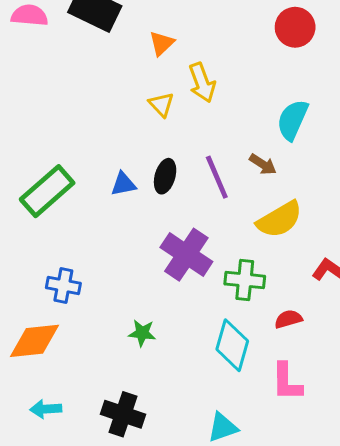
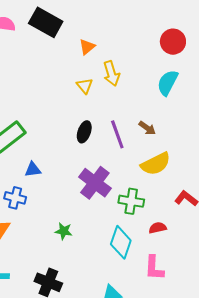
cyan semicircle: (293, 120) -> (168, 83), moved
blue triangle: (123, 184) -> (33, 170), moved

